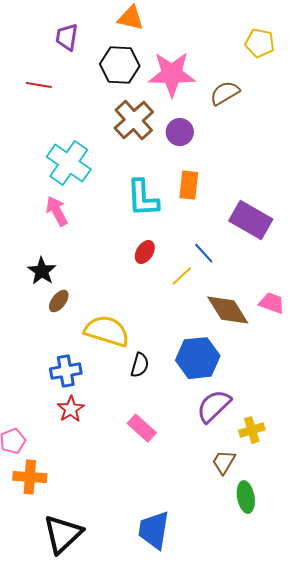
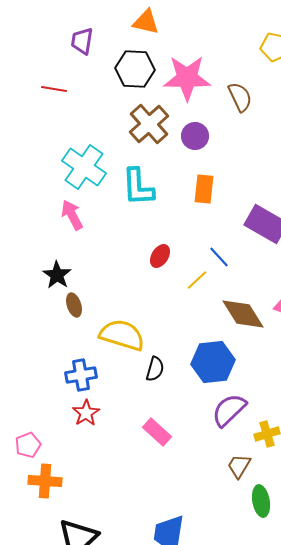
brown semicircle: (225, 93) -> (240, 97), turned 96
cyan L-shape: (143, 198) -> (138, 187), moved
brown ellipse: (59, 301) -> (74, 305), turned -55

